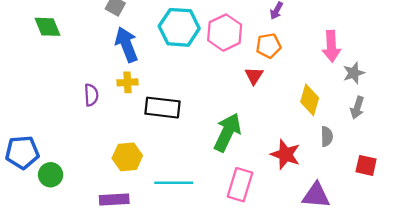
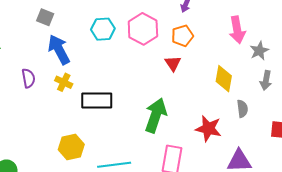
cyan hexagon: (179, 27) -> (103, 29), size x0.7
yellow cross: (128, 82) -> (64, 82), turned 36
purple semicircle: (91, 95) -> (28, 78), moved

